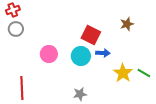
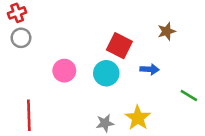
blue arrow: (103, 53) -> (150, 69), moved
yellow star: (123, 73) -> (138, 118), moved

